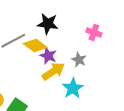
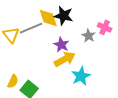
yellow diamond: (35, 46) -> (48, 18), moved, turned 30
gray star: (79, 60) -> (89, 36), moved

